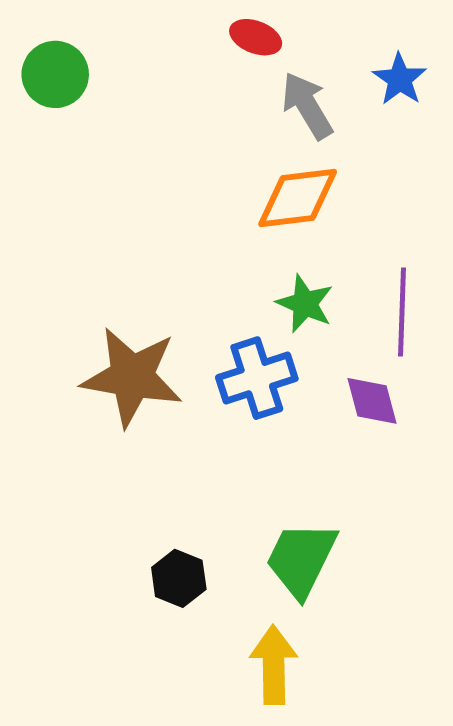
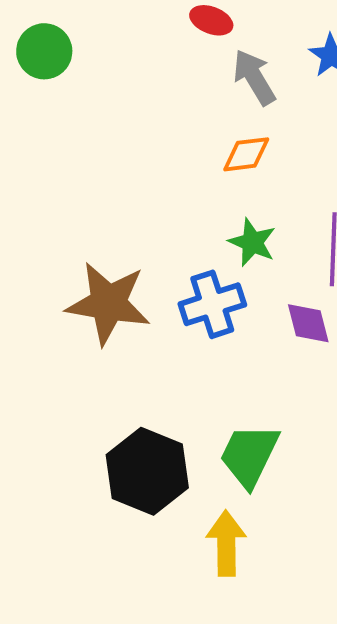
orange diamond: (298, 198) -> (246, 154), size x0.7
black hexagon: (179, 578) -> (147, 471), size x1.8

